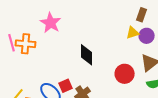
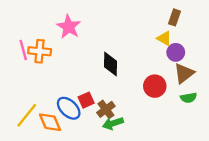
yellow triangle: (133, 33) -> (164, 38), turned 48
purple circle: (147, 36) -> (176, 52), moved

